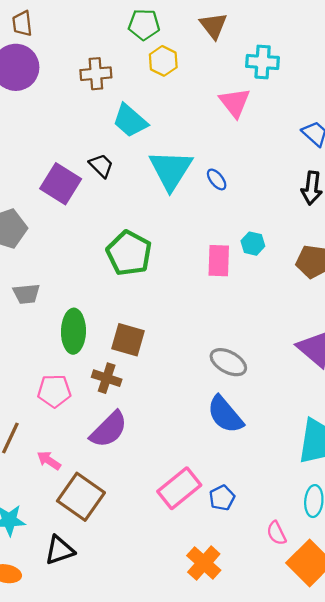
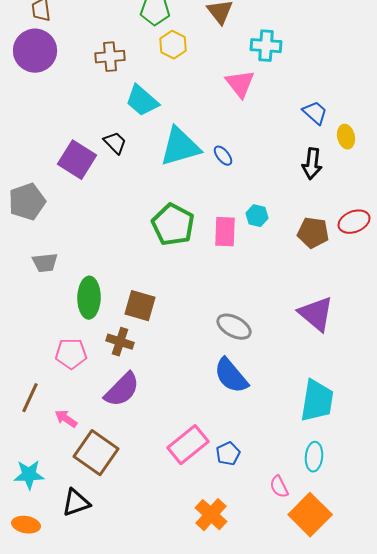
cyan triangle: (171, 170) -> (180, 147), turned 42
green pentagon: (129, 253) -> (173, 225), moved

